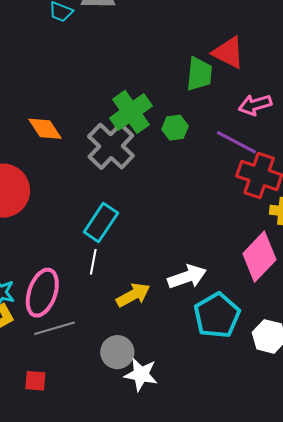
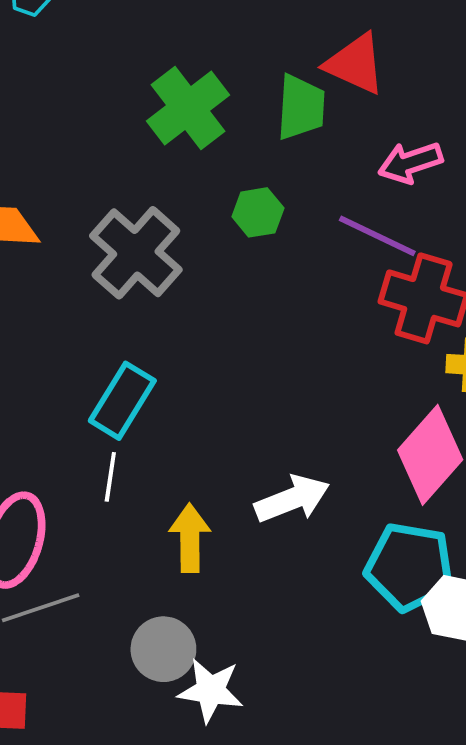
green cross: (131, 112) -> (188, 108), moved
yellow arrow: (133, 295) -> (190, 538), turned -60
cyan pentagon: (217, 315) -> (410, 567), moved, turned -30

